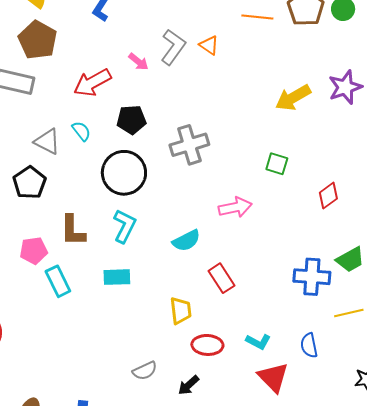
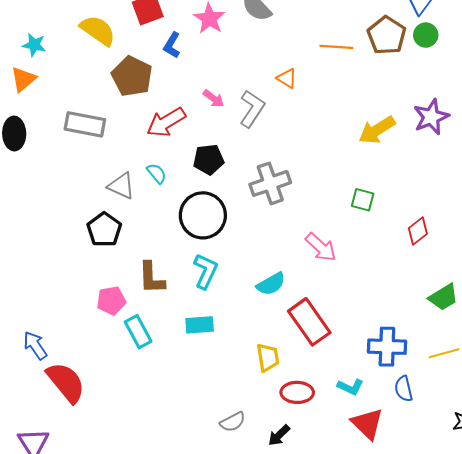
brown pentagon: (38, 40) -> (132, 76), moved
gray L-shape: (173, 47) -> (252, 109), moved
pink arrow: (235, 207) -> (321, 247), turned 56
blue cross: (312, 277) -> (387, 347), moved
red rectangle: (222, 278) -> (309, 322), size x1.5

